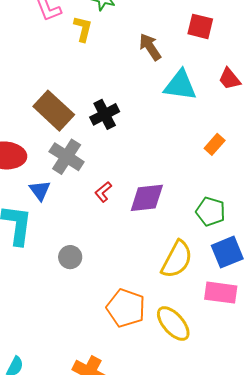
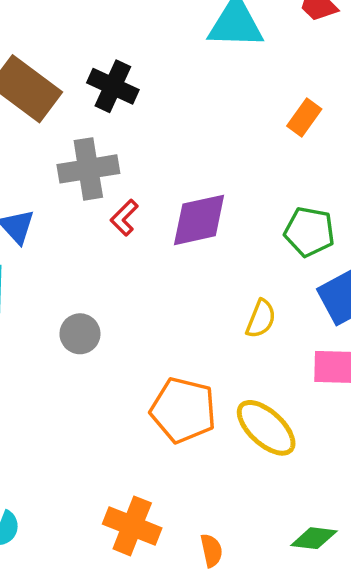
black cross: (105, 114) -> (113, 86), turned -32
gray cross: (67, 157) -> (88, 169), moved, turned -36
yellow semicircle: (177, 259) -> (261, 319), size x0.6

